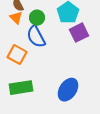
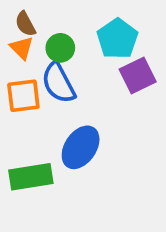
orange square: (17, 55) -> (23, 96), moved, turned -36
blue ellipse: (68, 90) -> (81, 147), moved

